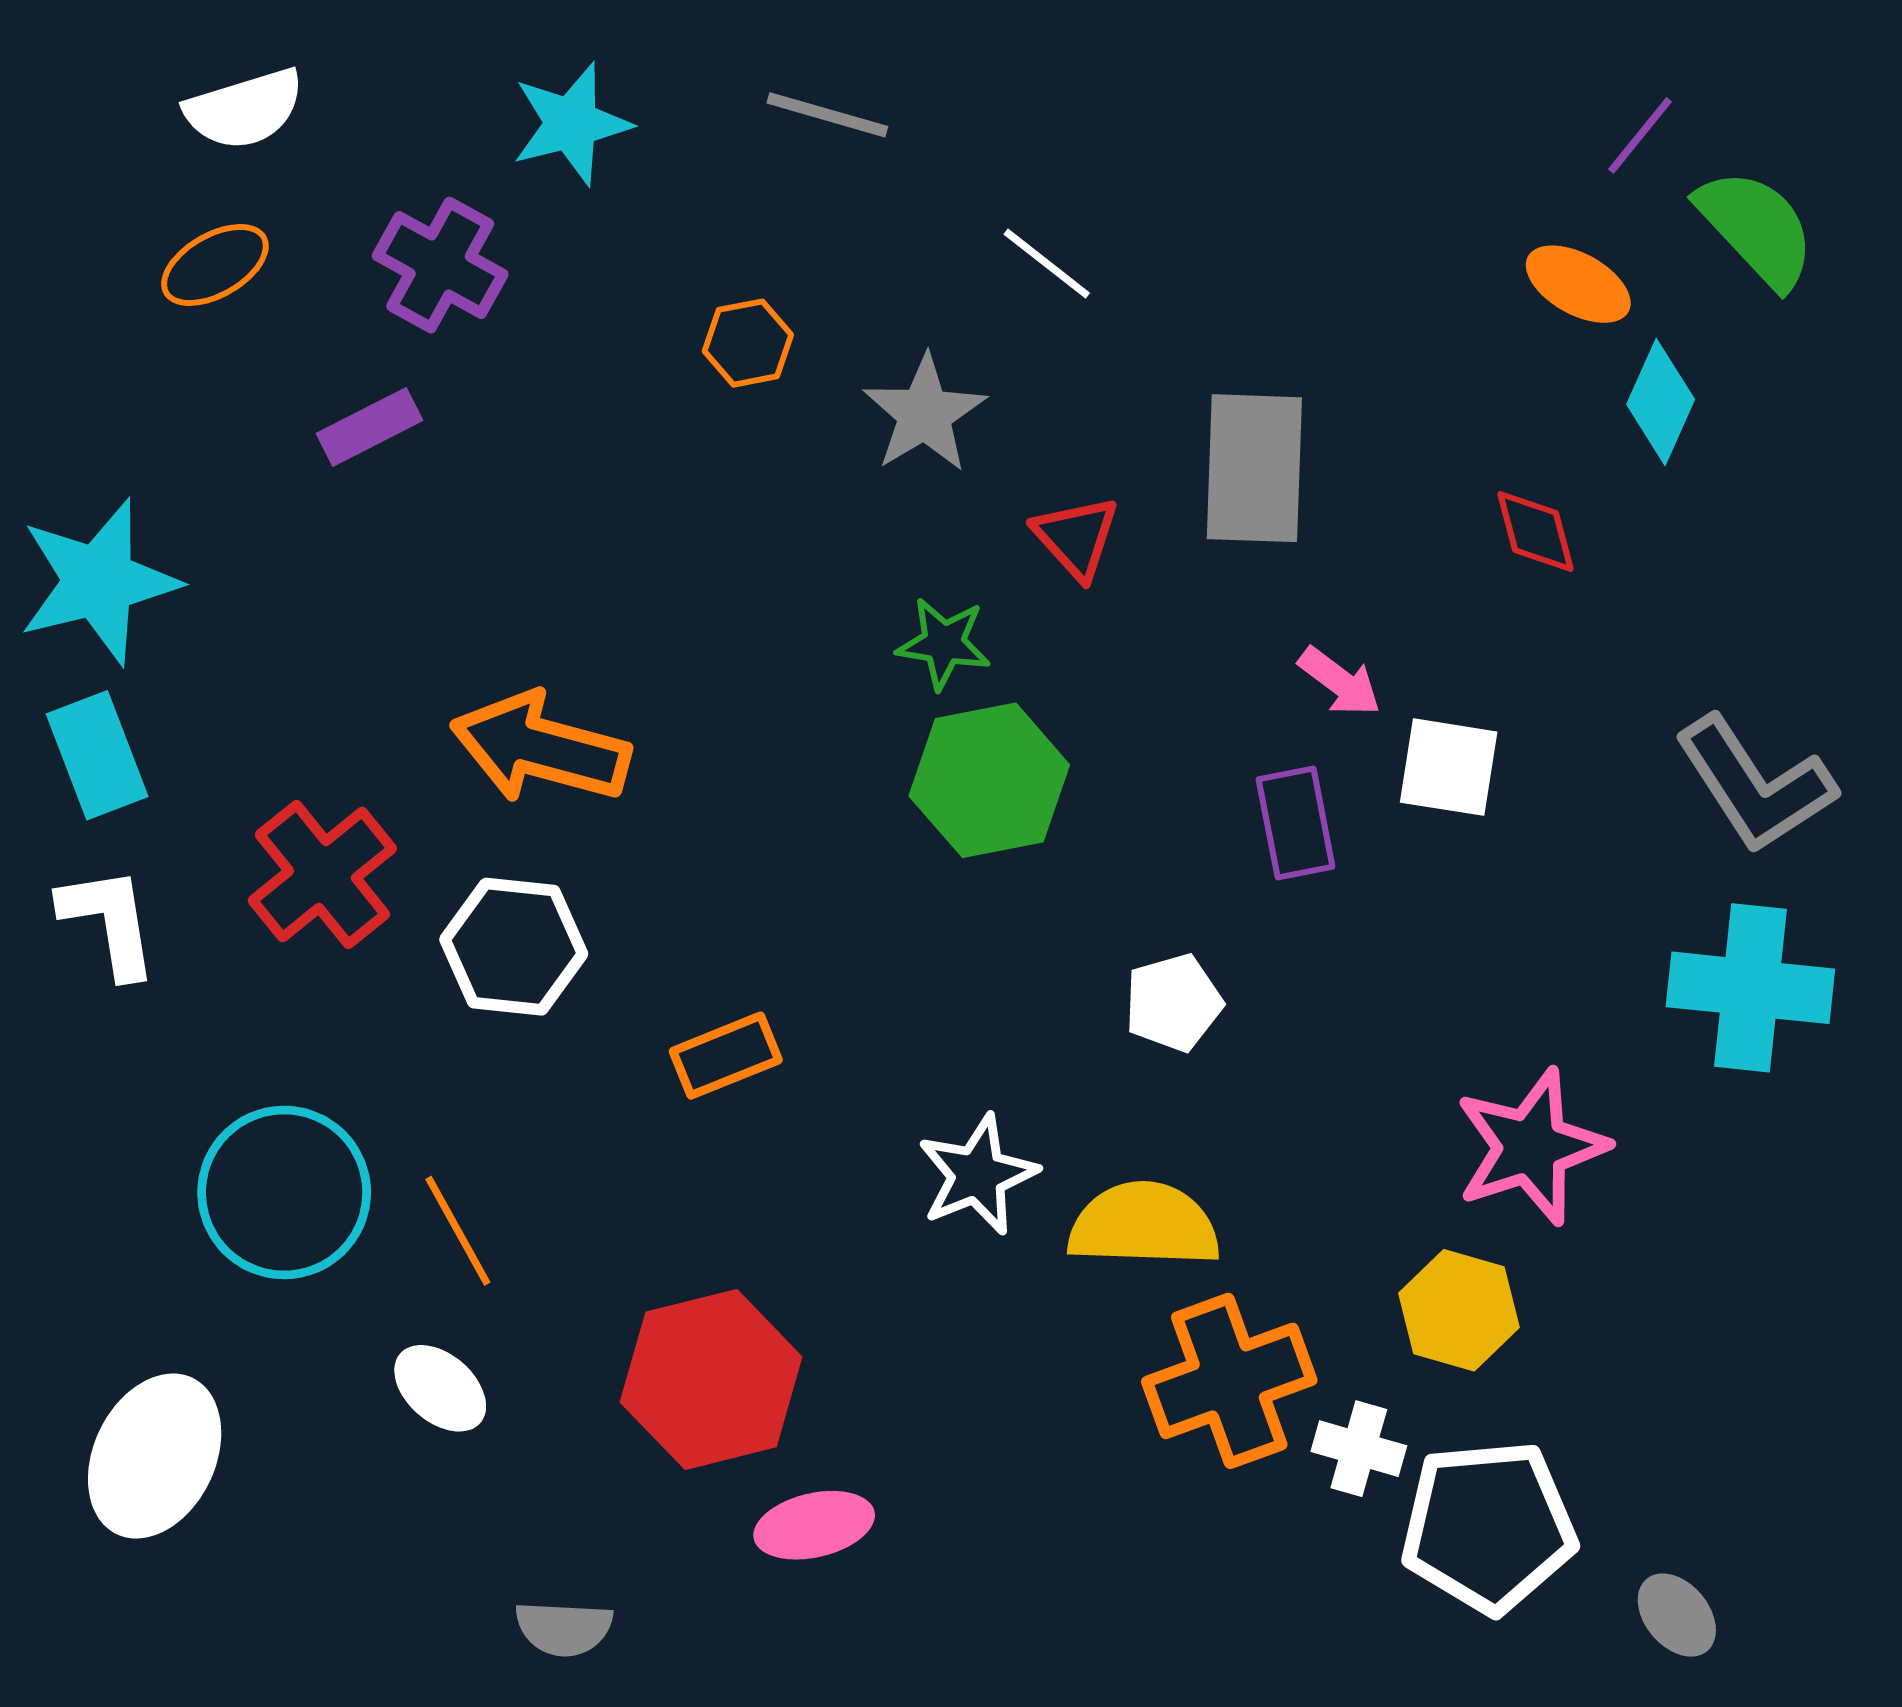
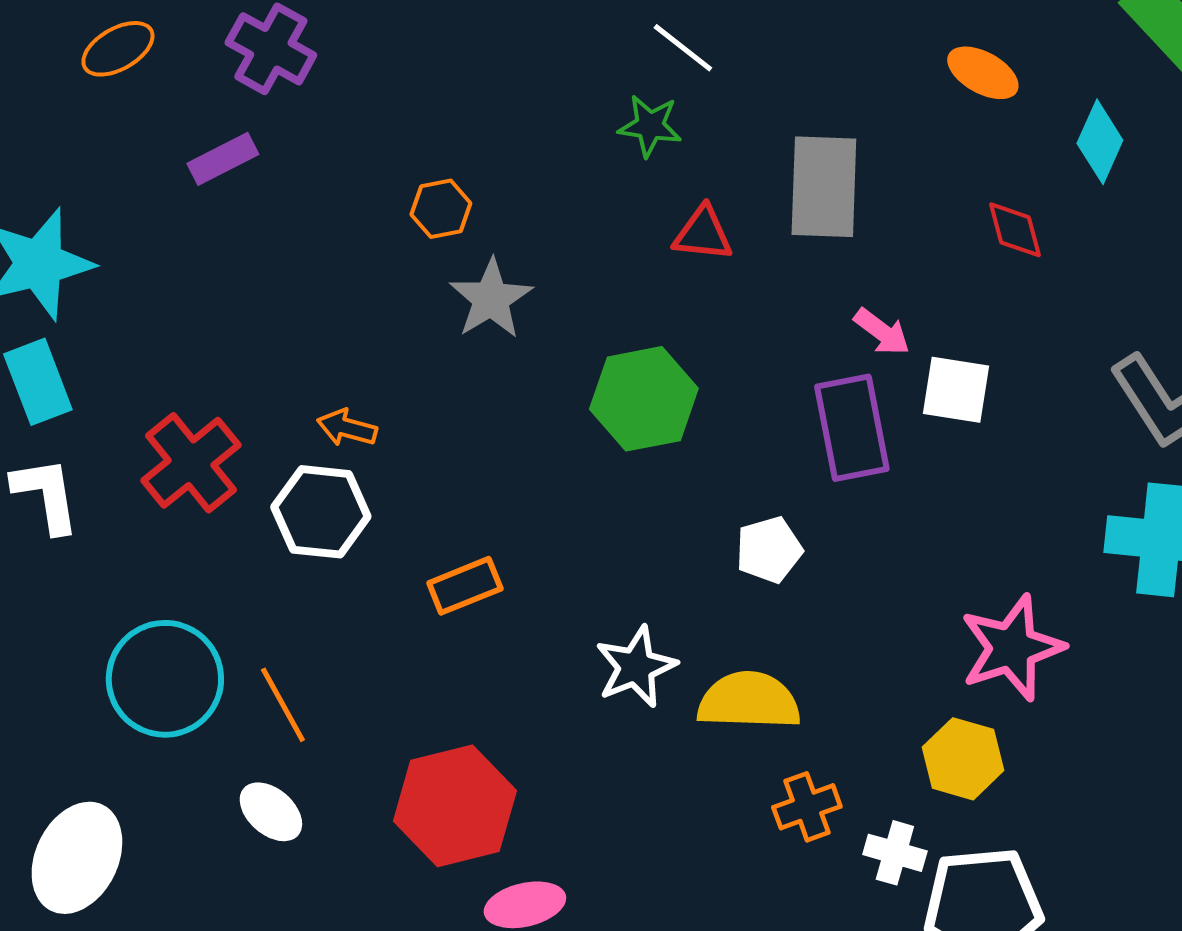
orange ellipse: (1578, 284) -> (983, 73), moved
orange hexagon: (748, 343) -> (441, 209), moved
gray star: (925, 414) -> (491, 299), moved
red triangle: (1076, 537) -> (703, 234), turned -42
green star: (944, 643) -> (650, 126), moved
orange arrow: (540, 748) -> (347, 428), moved, size x0.5
purple rectangle: (1296, 823) -> (852, 428), size x1.4
orange cross: (1229, 1381) -> (807, 807), size x0.6

